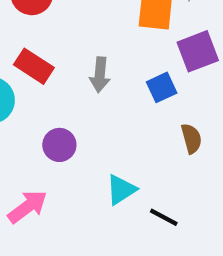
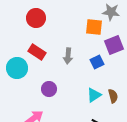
brown semicircle: (191, 139) -> (113, 96), moved
cyan triangle: (121, 190) -> (94, 95), moved

